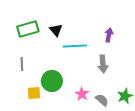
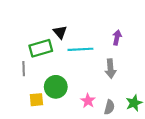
green rectangle: (28, 29) -> (41, 48), moved
gray semicircle: (102, 100) -> (109, 107), turned 64

